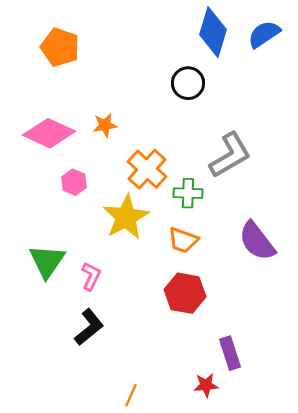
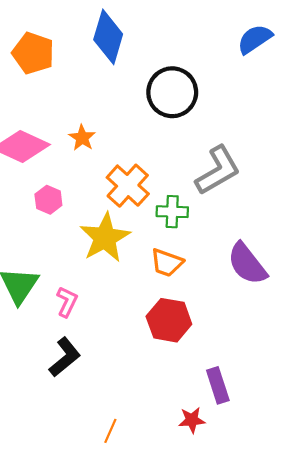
blue diamond: (213, 32) -> (108, 37), moved
black circle: (188, 83) -> (172, 92), size x1.4
orange star: (105, 125) -> (82, 138), turned -30

